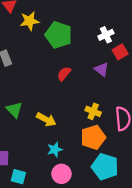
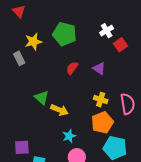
yellow star: (29, 21) -> (33, 42), moved
purple triangle: (102, 69) -> (99, 68), moved
green triangle: (14, 110) -> (42, 98), moved

